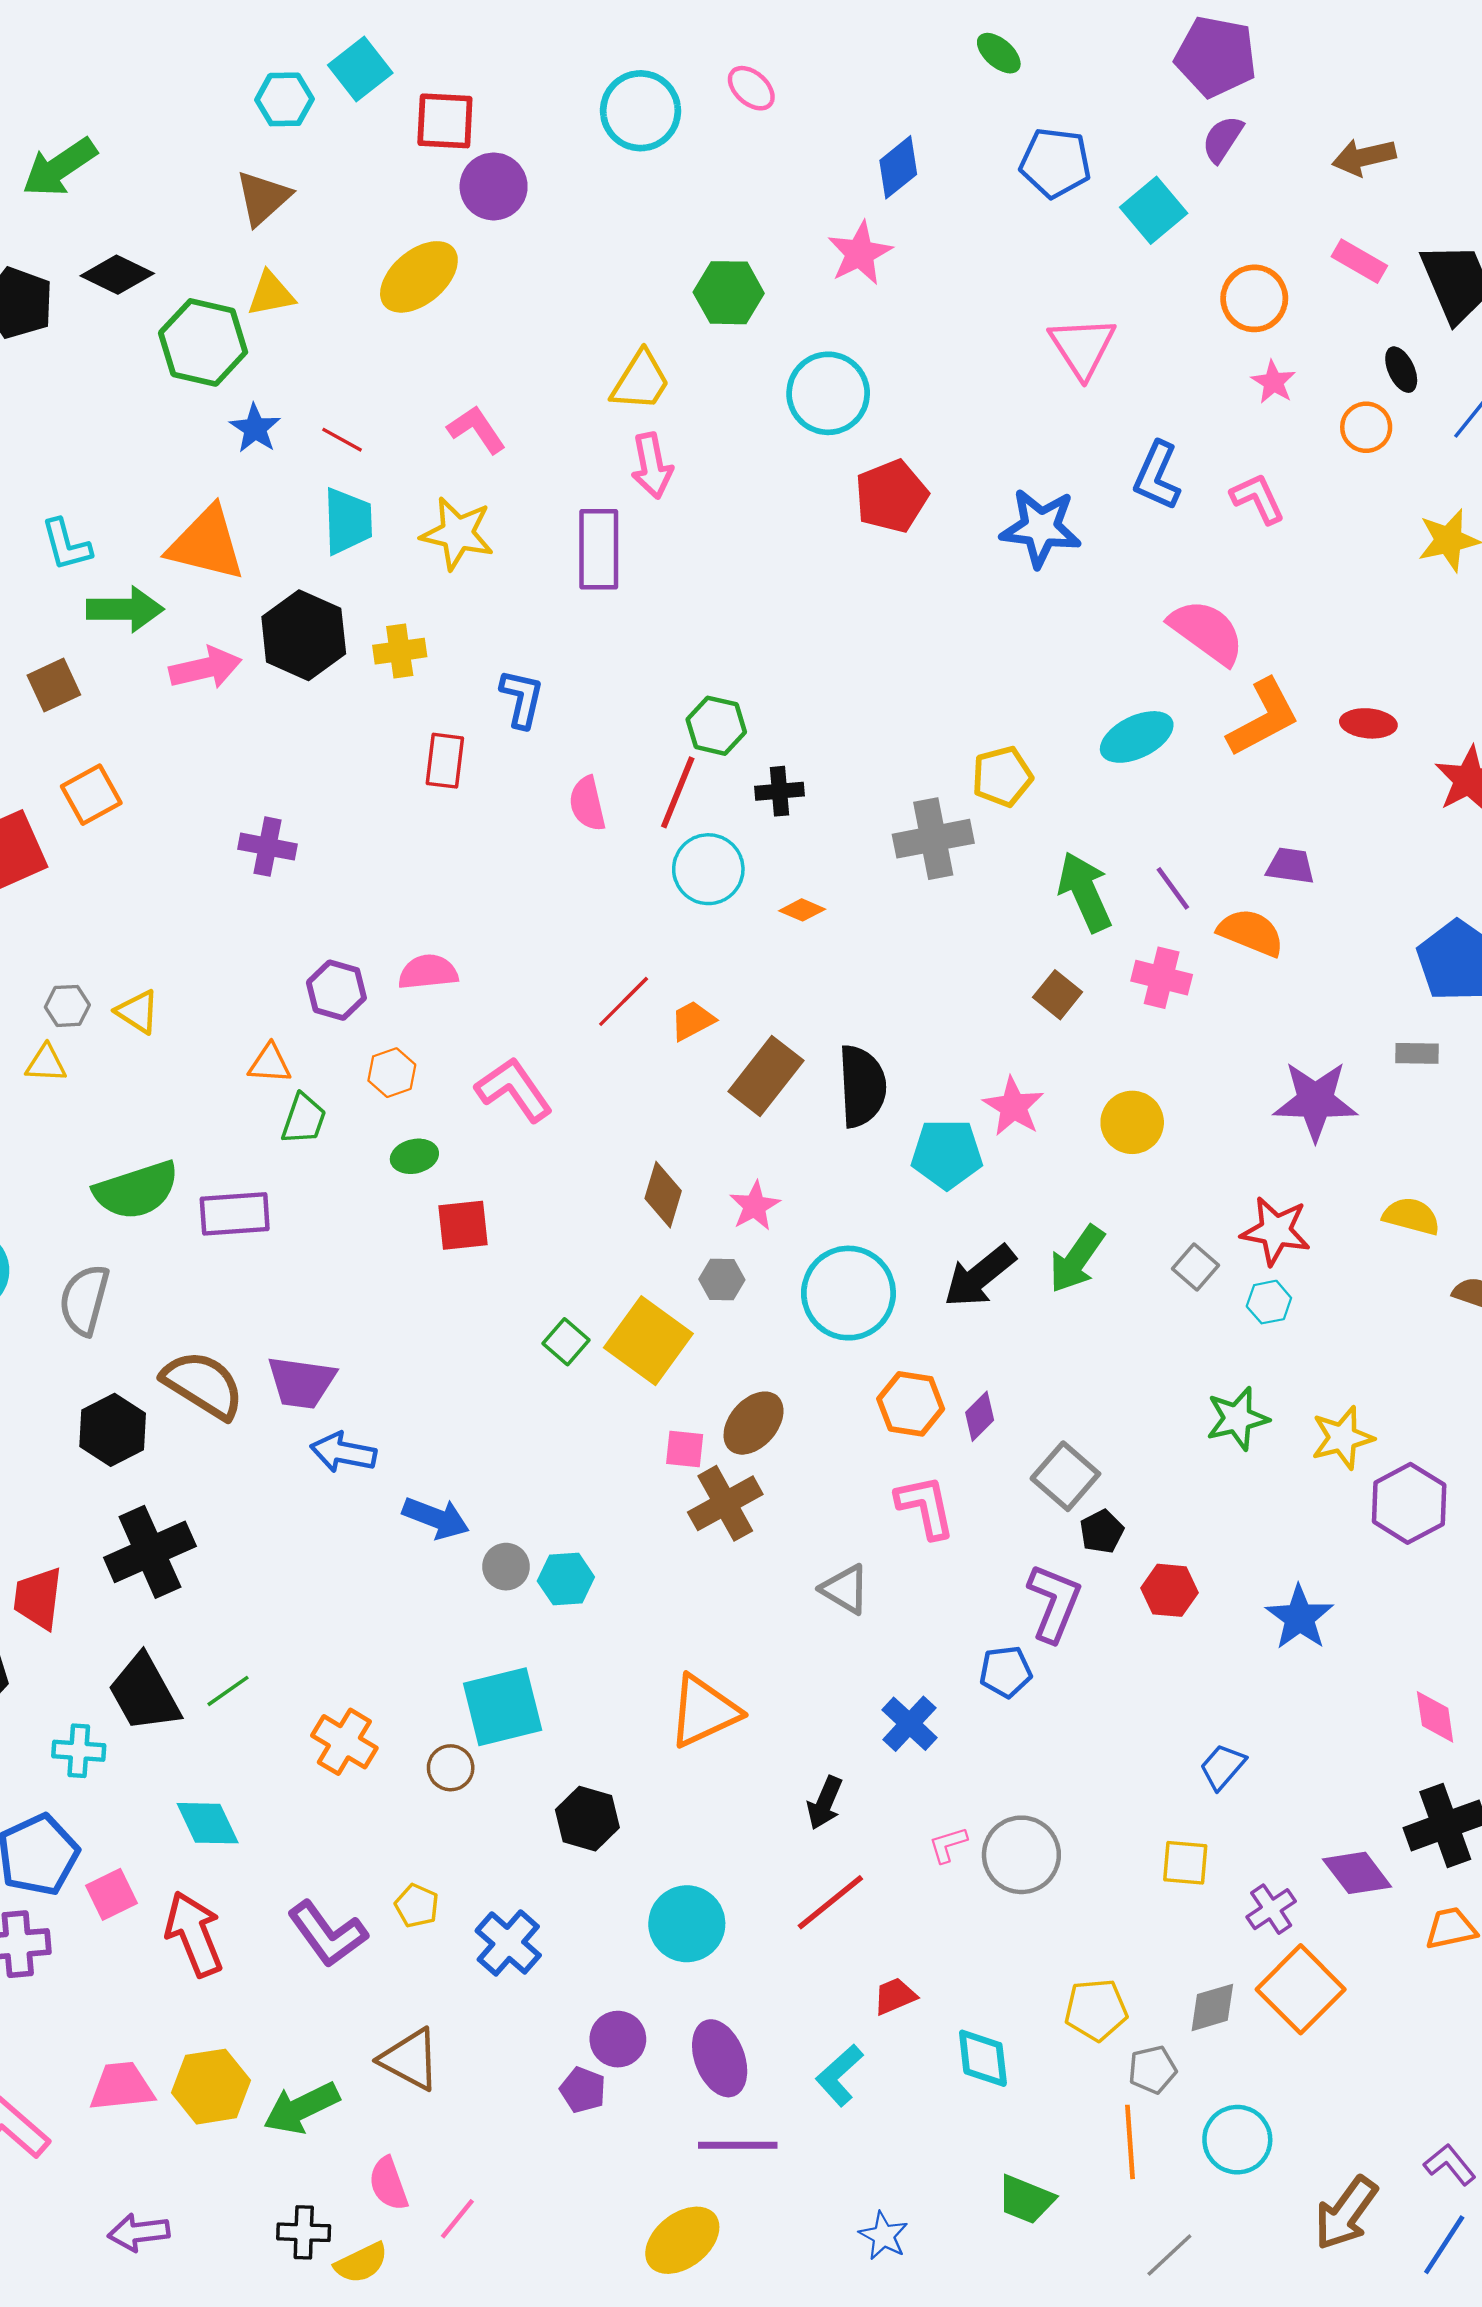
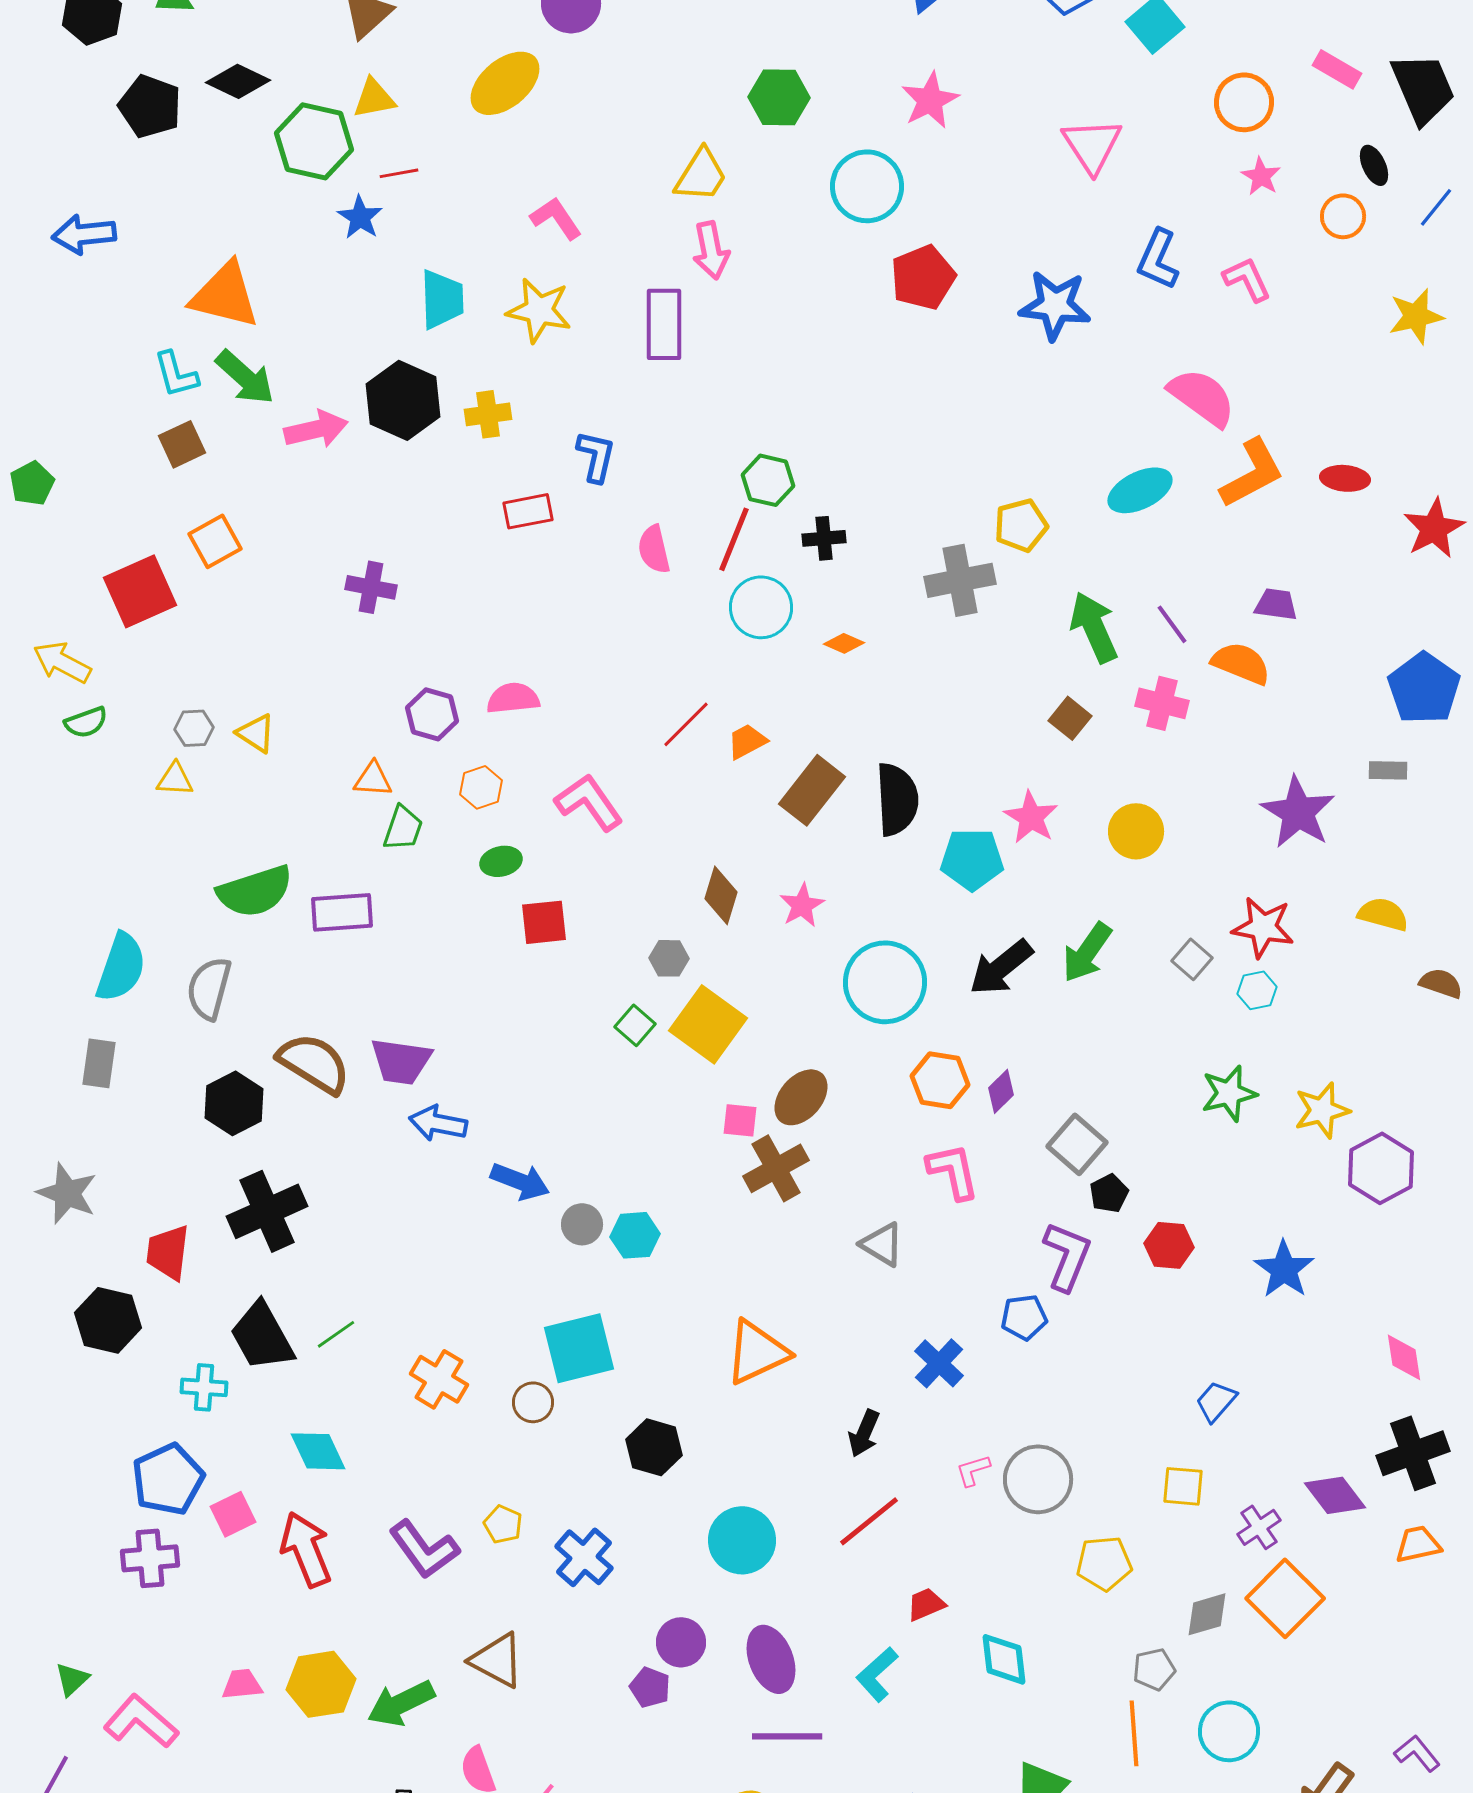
pink star: (860, 253) -> (930, 100), moved
red line: (342, 440) -> (399, 173), moved, turned -39
orange triangle: (206, 544) -> (225, 295), moved
cyan L-shape: (66, 545) -> (176, 374), moved
green arrow: (125, 609) -> (245, 377), turned 42
red rectangle: (445, 761) -> (528, 511), turned 72
purple star: (1315, 1101) -> (1298, 812), turned 30
gray hexagon: (722, 1279) -> (669, 958), moved
yellow pentagon: (1096, 2010) -> (1104, 1563), moved
pink trapezoid: (122, 2087) -> (242, 1684), size x0.7

